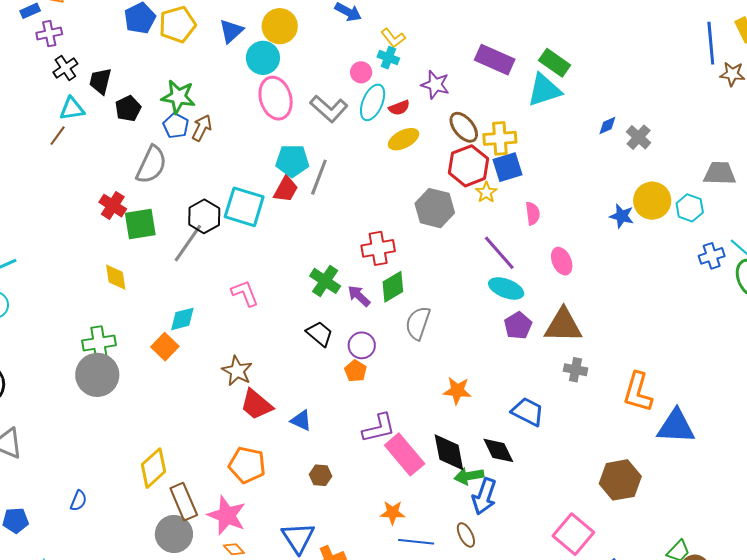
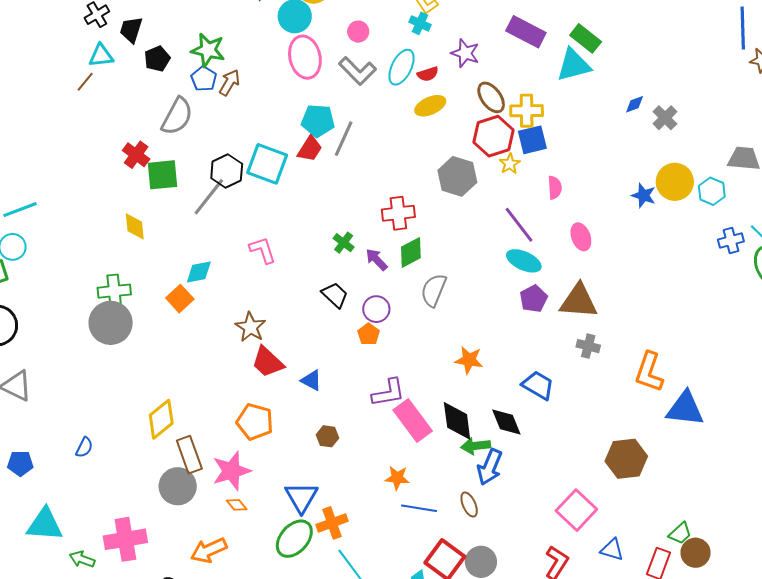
pink circle: (361, 72) -> (358, 32), moved
green cross: (325, 281) -> (344, 243), size x0.7
pink star: (227, 515) -> (231, 471), turned 30

